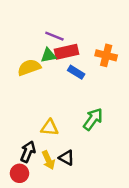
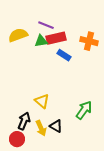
yellow semicircle: (29, 67) -> (18, 35), moved
green arrow: (93, 119) -> (84, 110), moved
yellow triangle: (50, 128) -> (42, 101), turned 35

